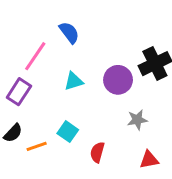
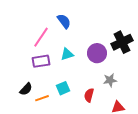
purple rectangle: (19, 92) -> (41, 61), moved, turned 48
cyan square: (68, 132) -> (63, 88), turned 32
red semicircle: (97, 152) -> (89, 95), moved

